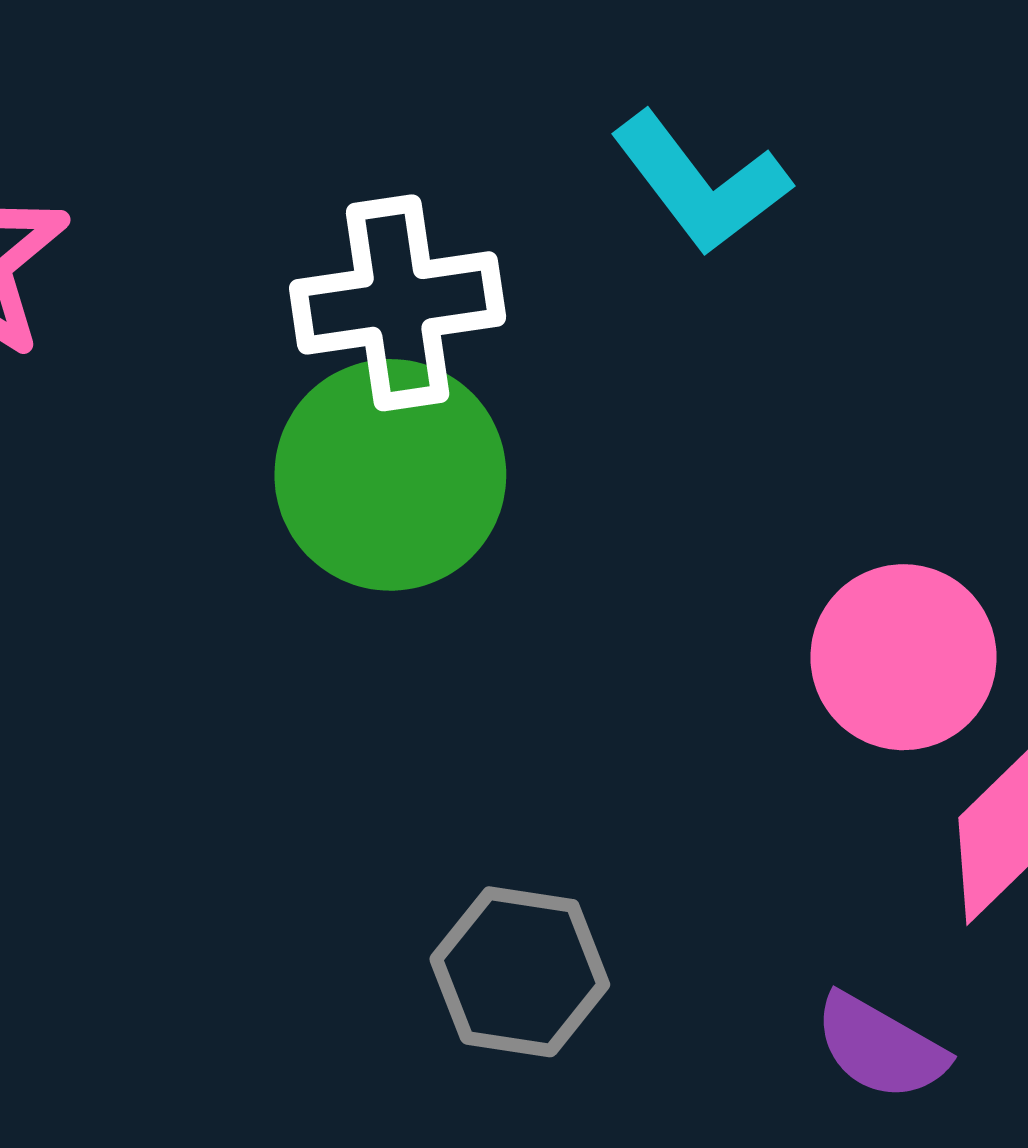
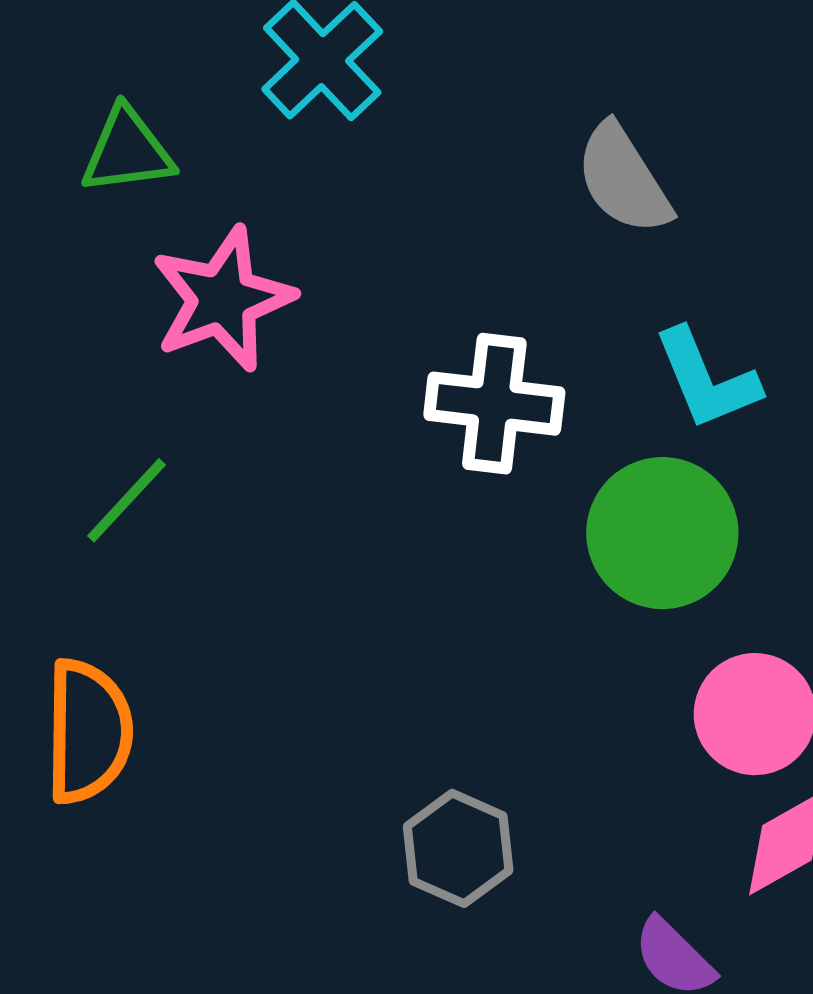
green circle: (390, 475) -> (662, 533), moved

